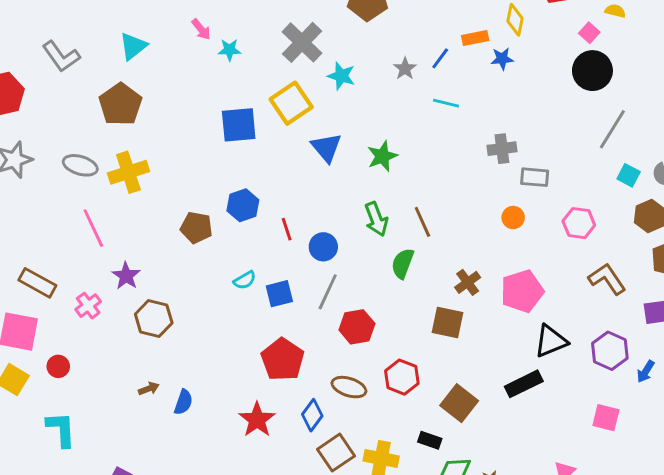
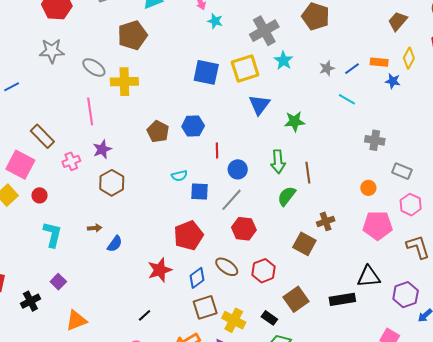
gray rectangle: (535, 177) -> (402, 171), moved
pink pentagon: (522, 291) -> (378, 225), moved
cyan L-shape: (61, 429) -> (52, 234), moved

